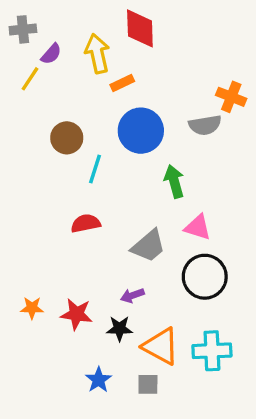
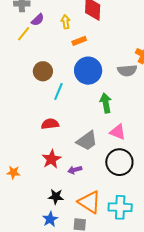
yellow arrow: (97, 54) -> (66, 22), size x0.6
red star: (77, 314) -> (51, 159), moved, turned 30
black star: (119, 329) -> (56, 197), moved

